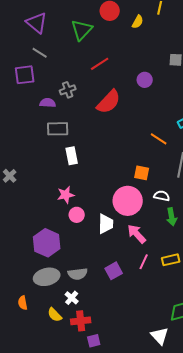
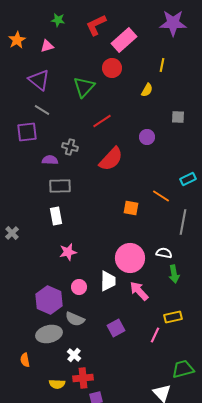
yellow semicircle: (138, 22) -> (147, 90), moved
gray cross: (68, 90) -> (70, 147), turned 35
white rectangle: (72, 156) -> (56, 216), moved
orange square: (142, 173) -> (131, 208), moved
pink circle: (77, 215) -> (79, 287), moved
pink line: (144, 262) -> (155, 335), moved
gray semicircle: (78, 274) -> (75, 319), moved, turned 30
yellow semicircle: (55, 315) -> (57, 384), moved, turned -42

